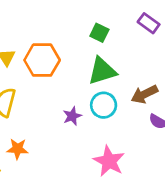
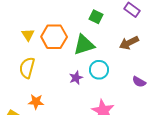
green triangle: (102, 71) -> (84, 45), moved
brown arrow: (144, 94) -> (129, 43), moved

